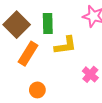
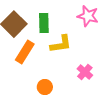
orange circle: (37, 90) -> (45, 87), moved

